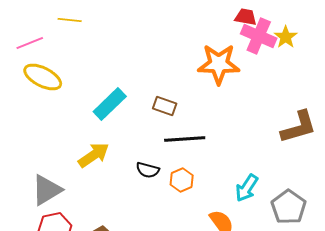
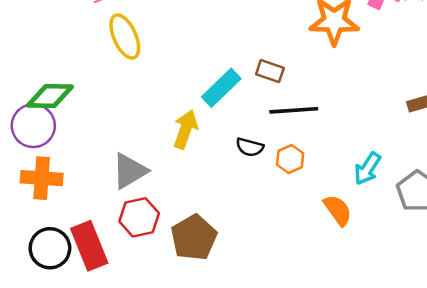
yellow ellipse: (43, 77) -> (125, 37), turned 39
cyan rectangle: (110, 104) -> (221, 88), moved
yellow arrow: (94, 155) -> (185, 129), turned -36

